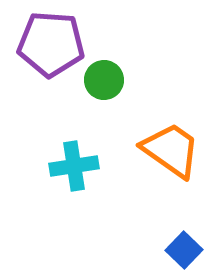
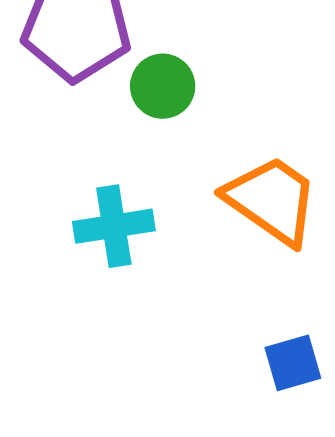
blue square: (184, 250) -> (293, 363), turned 30

